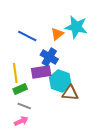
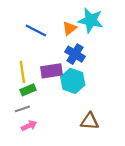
blue cross: (49, 57) -> (75, 54), moved
brown triangle: (70, 93) -> (90, 121), moved
gray line: (24, 106) -> (22, 109), moved, turned -40

